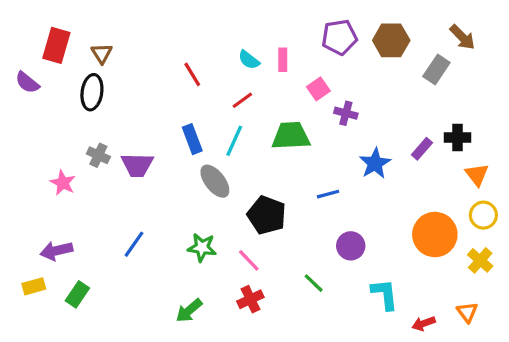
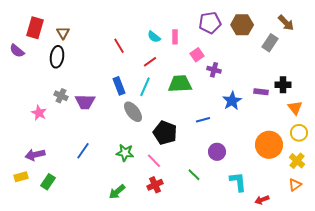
purple rectangle: (422, 149) -> (261, 92), turned 56
orange triangle: (467, 312) -> (295, 185), moved, turned 32

